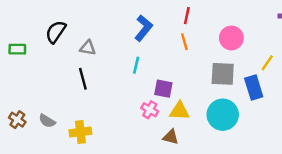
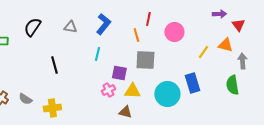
red line: (187, 16) -> (148, 19), moved
gray triangle: (88, 48) -> (70, 27), moved
gray square: (223, 74) -> (145, 60), moved
blue rectangle: (254, 87) -> (192, 83), moved
pink cross: (150, 110) -> (108, 90), turned 32

